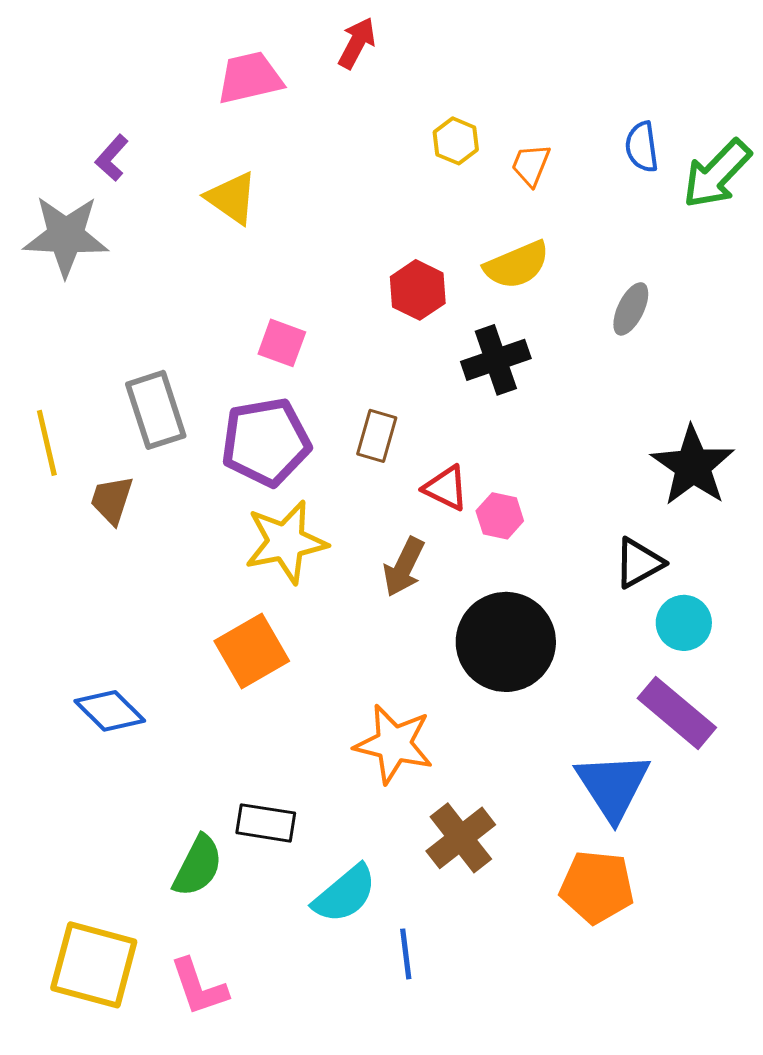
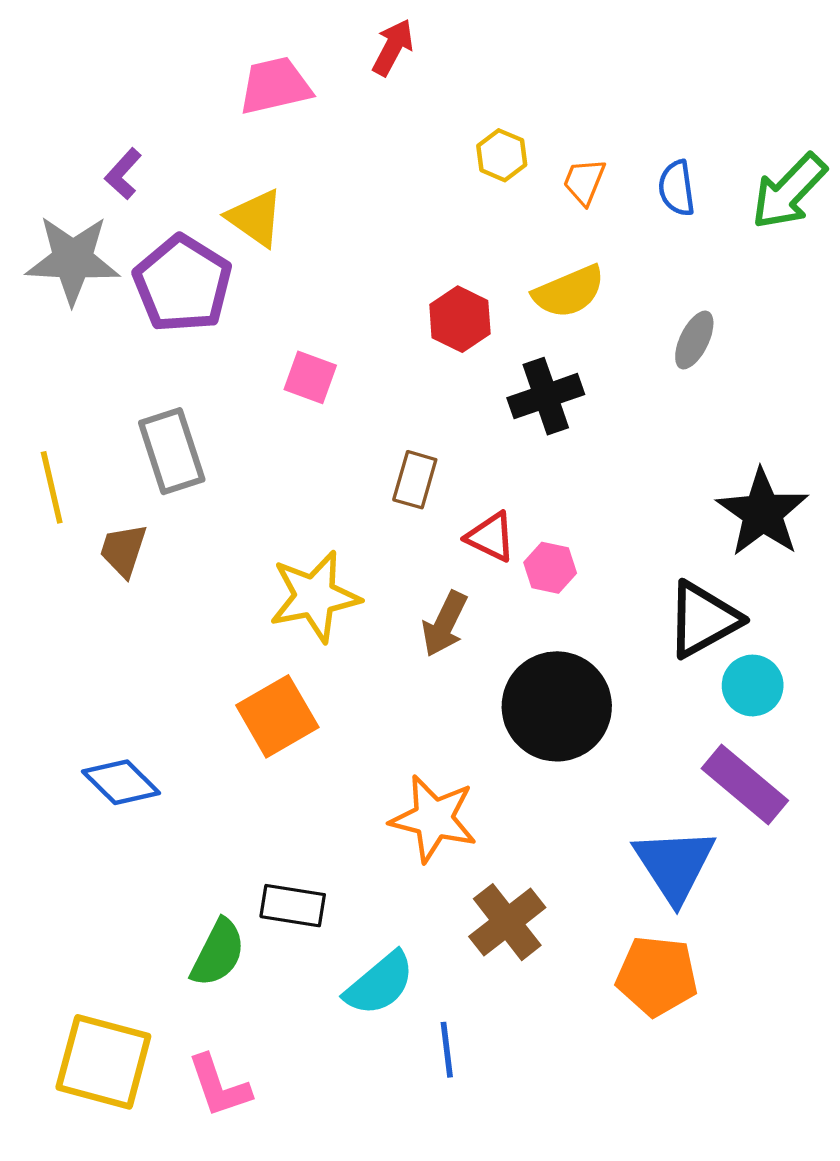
blue semicircle: (642, 147) -> (677, 188), moved
purple pentagon: (266, 442) -> (183, 284), moved, turned -30
black triangle: (639, 563) -> (703, 619), size x1.4

